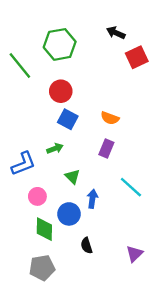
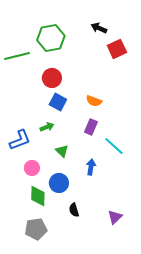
green line: (20, 65) -> (17, 56), turned -65
cyan line: (131, 187) -> (114, 146), moved
blue arrow: (92, 199) -> (91, 167), moved

